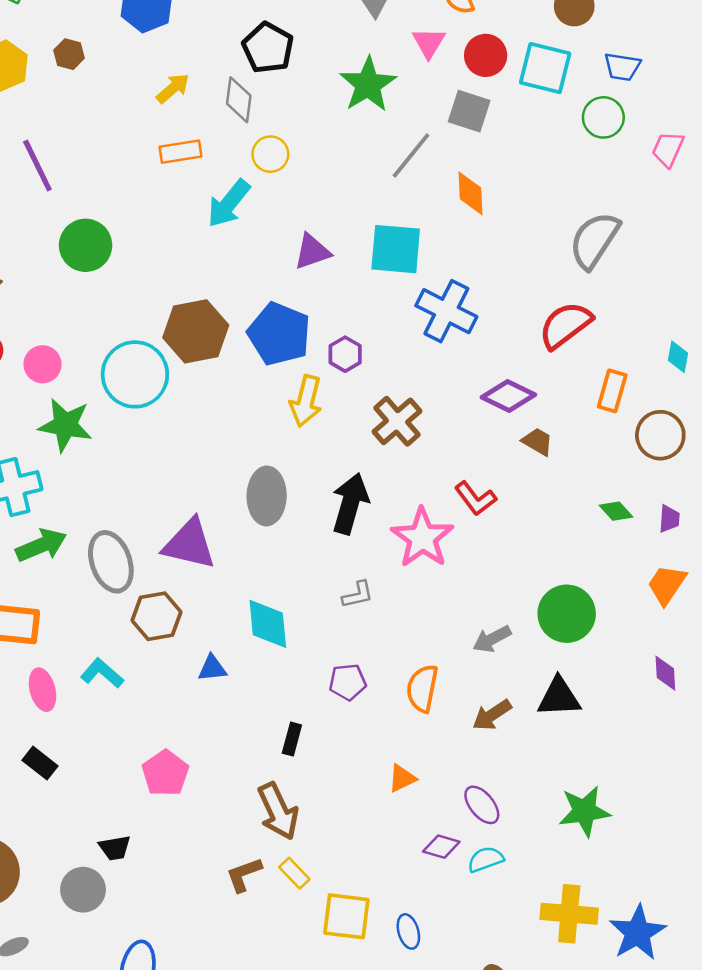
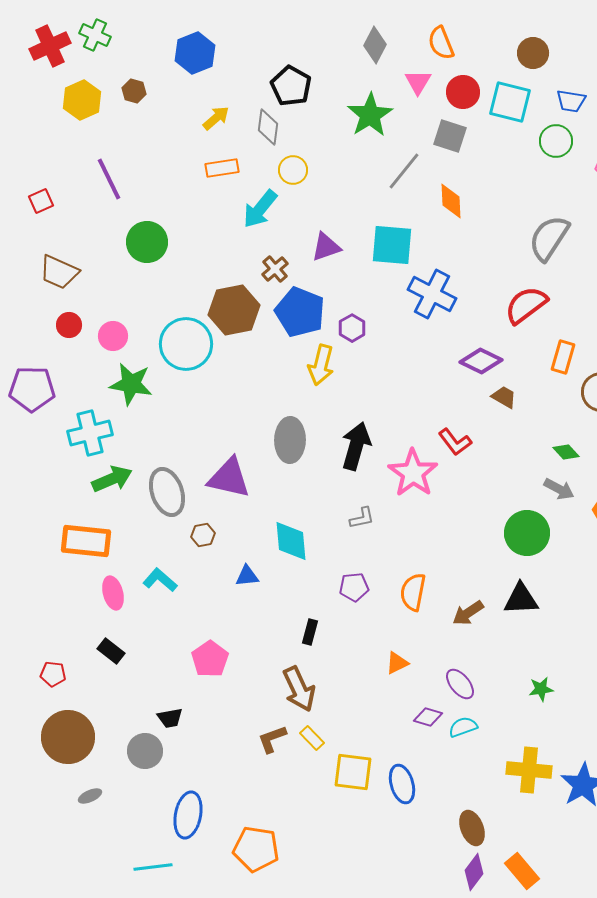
brown cross: (397, 421) -> (275, 269), moved, size x0.7
brown hexagon: (156, 616) -> (203, 535), size x0.6
gray arrow: (492, 639) -> (559, 489), moved, turned -124
green star: (584, 811) -> (541, 689), size x0.6
blue ellipse: (408, 931) -> (402, 784), size x1.4

